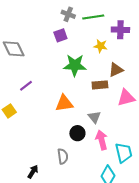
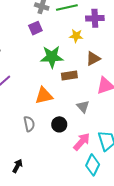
brown rectangle: (100, 85) -> (69, 75), moved
gray triangle: (94, 117) -> (83, 107), moved
pink arrow: (102, 140) -> (82, 142), moved, turned 60
gray semicircle: (63, 156) -> (29, 124), moved

